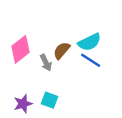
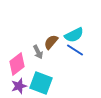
pink diamond: (20, 49) -> (17, 64), moved
cyan square: (50, 100) -> (41, 83), size x1.6

